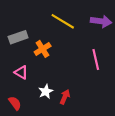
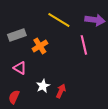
pink line: (96, 60) -> (84, 45), moved
red semicircle: (15, 103) -> (14, 97), turned -120

